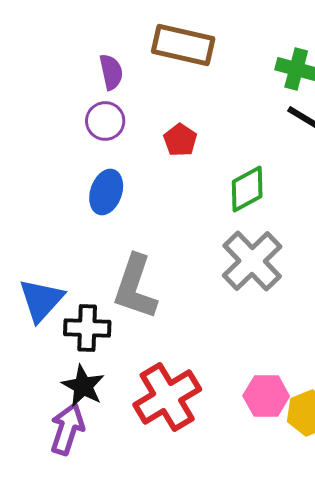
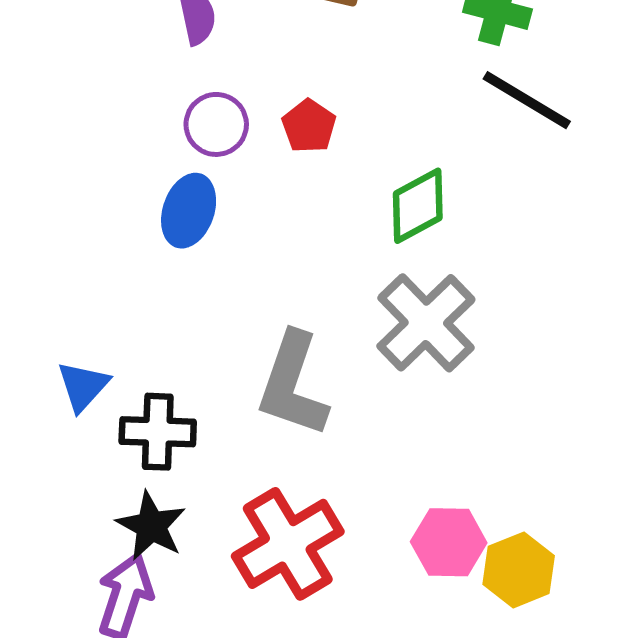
purple circle: (105, 121) -> (216, 124), moved
gray L-shape: (135, 287) -> (293, 385), moved
blue triangle: (41, 300) -> (83, 386), size x0.7

